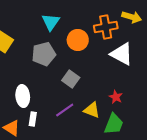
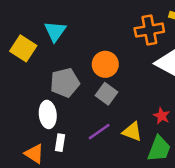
cyan triangle: (51, 22) -> (55, 31), moved
orange circle: (78, 40) -> (105, 64), moved
gray pentagon: (44, 54) -> (65, 83), moved

